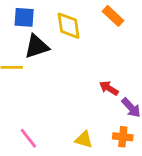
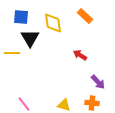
black triangle: (37, 47) -> (30, 38), turned -42
red arrow: (109, 88) -> (80, 55), moved

